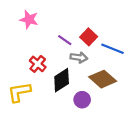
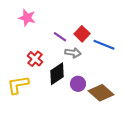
brown diamond: (103, 79) -> (101, 93), moved
purple circle: (82, 100) -> (78, 84), moved

